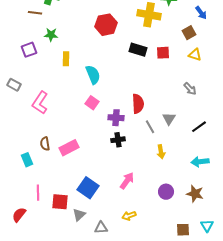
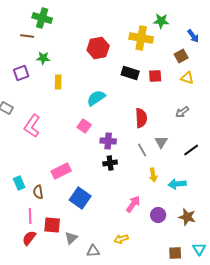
cyan semicircle: (93, 75) -> (96, 98), moved, turned -102
gray arrow: (190, 89) -> (182, 112), turned 96
red semicircle: (138, 104) -> (141, 118), moved
brown semicircle: (45, 144) -> (38, 192), moved
cyan arrow: (200, 162) -> (177, 184), moved
pink arrow: (127, 181) -> (133, 204), moved
blue square: (88, 188) -> (80, 198), moved
red semicircle: (19, 215) -> (29, 238), moved

